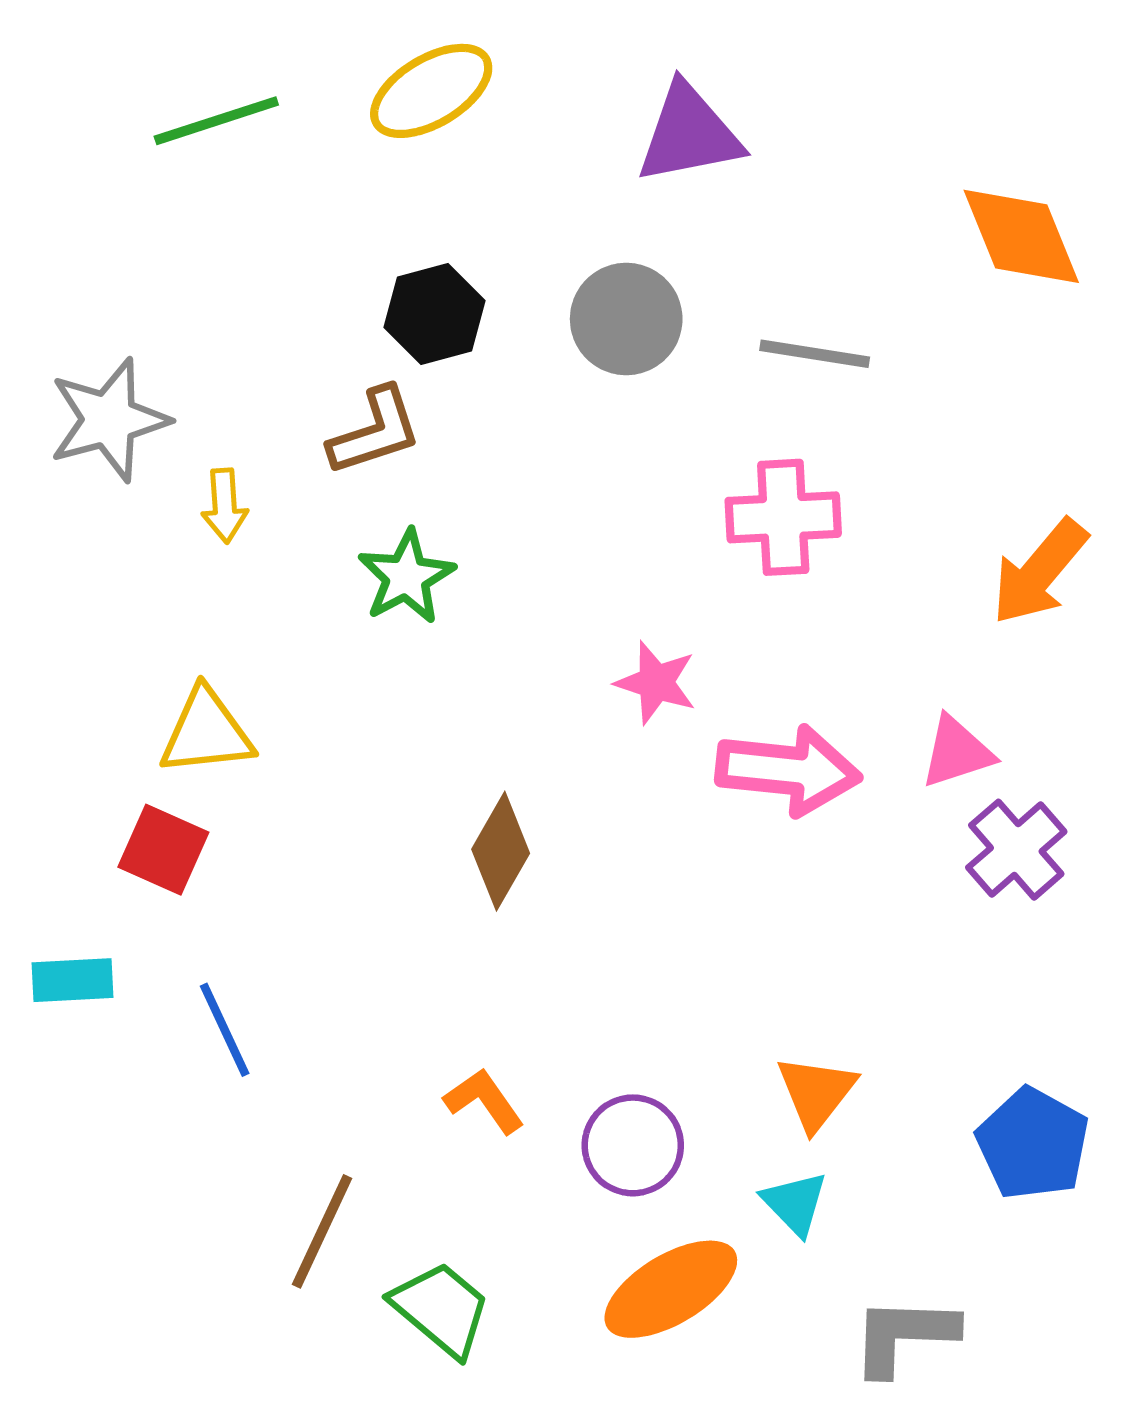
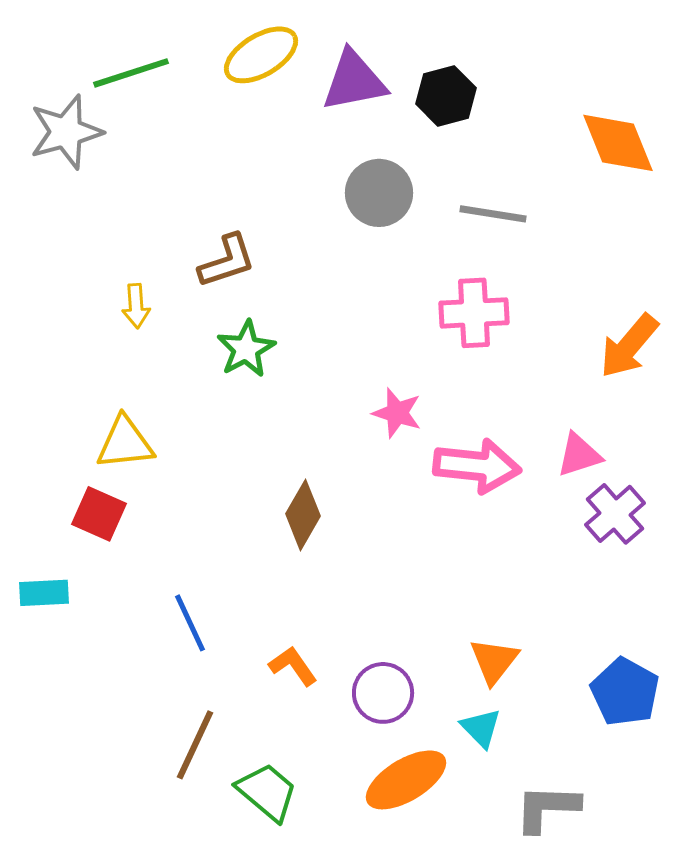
purple triangle: (689, 134) -> (354, 81), moved
black hexagon: (434, 314) -> (446, 96), moved
gray star: (109, 420) -> (66, 132), moved
blue line: (225, 1030) -> (190, 623), moved

